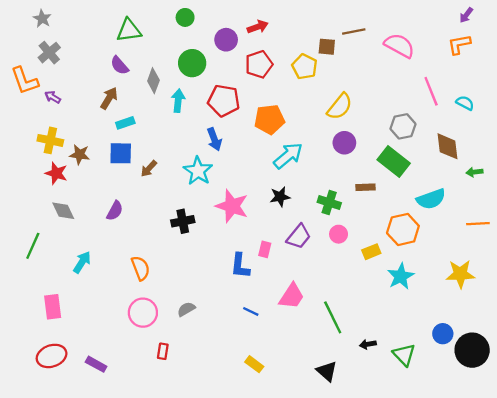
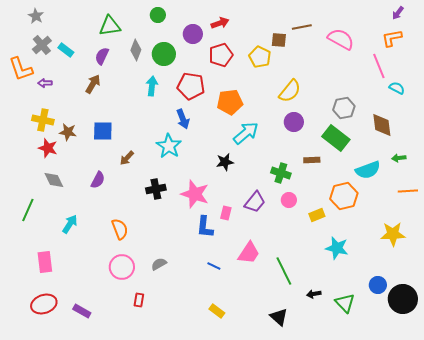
purple semicircle: (119, 65) -> (102, 56), turned 66
gray diamond: (153, 81) -> (136, 50), moved
pink line: (431, 91) -> (379, 66), moved
purple arrow: (53, 97) -> (45, 83), turned -32
cyan rectangle: (125, 123) -> (66, 50), moved, turned 56
brown arrow: (149, 169) -> (127, 158), moved
green arrow: (474, 172) -> (399, 158), moved
black star: (280, 197) -> (225, 162), moved
pink star: (232, 206) -> (195, 194), moved
cyan star: (401, 276) -> (337, 248), moved, turned -30

